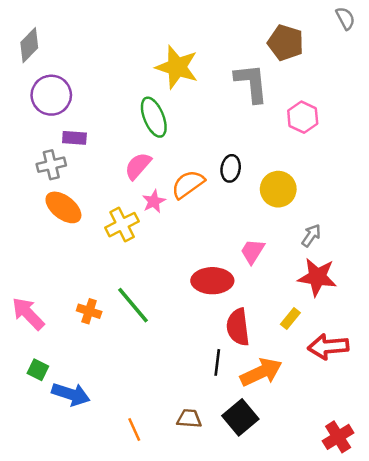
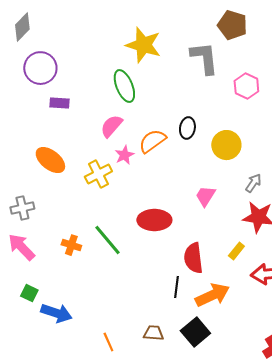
gray cross: (51, 165) -> (22, 208), moved
red ellipse: (212, 281) -> (154, 220), moved

